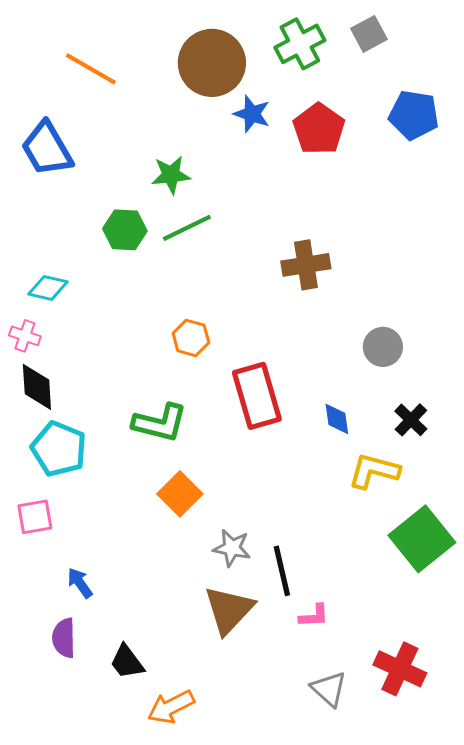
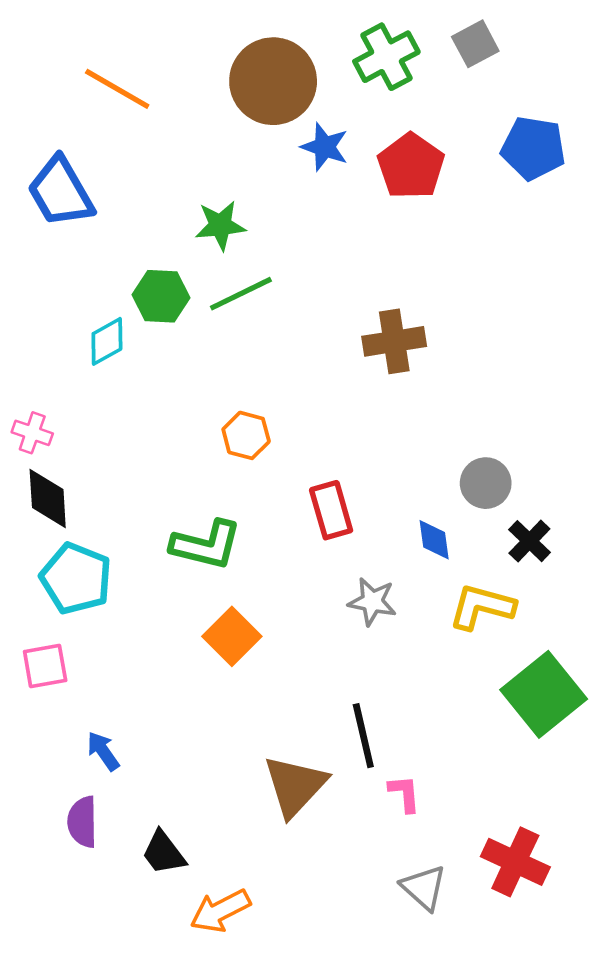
cyan diamond: (48, 288) -> (107, 341), moved, turned -42
gray circle: (383, 347) -> (486, 483), moved
red rectangle: (257, 396) -> (331, 510), size x0.7
gray star: (232, 548) -> (372, 602), moved
pink L-shape: (314, 616) -> (404, 794), turned -92

